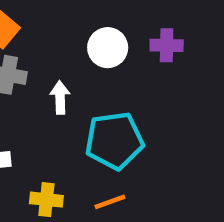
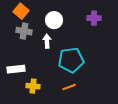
white circle: (108, 48) -> (54, 20), moved
yellow cross: (46, 200) -> (33, 86), moved

